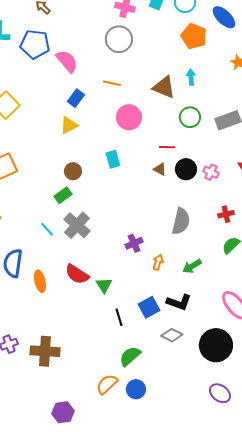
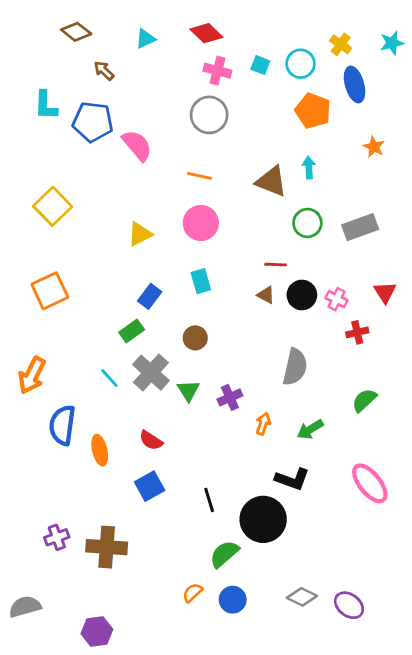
blue ellipse: (224, 17) -> (355, 84), turned 30
blue rectangle: (76, 98) -> (150, 296), moved
pink circle: (129, 117) -> (201, 223), moved
brown circle: (73, 171) -> (195, 338), moved
red cross: (226, 214) -> (357, 332), moved
red semicircle: (77, 274) -> (151, 440), size x0.7
green triangle: (104, 285) -> (188, 391), moved
blue square: (149, 307) -> (150, 486), moved
gray diamond: (172, 335) -> (302, 597), moved
black circle: (216, 345) -> (263, 519), moved
orange semicircle: (107, 384) -> (192, 593), size x0.7
purple hexagon: (63, 412) -> (97, 632), moved

